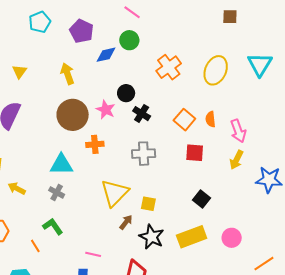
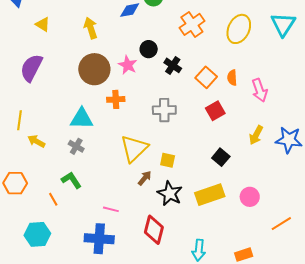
yellow triangle: (20, 72) -> (43, 24), turned -35
black cross: (142, 114) -> (173, 65), moved
red square: (195, 153) -> (215, 111), turned -36
yellow arrow: (236, 160) -> (256, 135), moved

